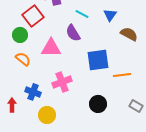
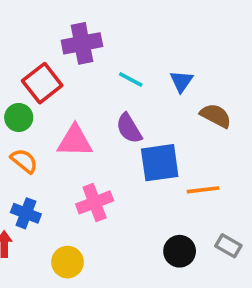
purple semicircle: (73, 33) -> (129, 128), moved
blue cross: (33, 92) -> (26, 213), moved
black circle: (98, 104) -> (180, 251), moved

